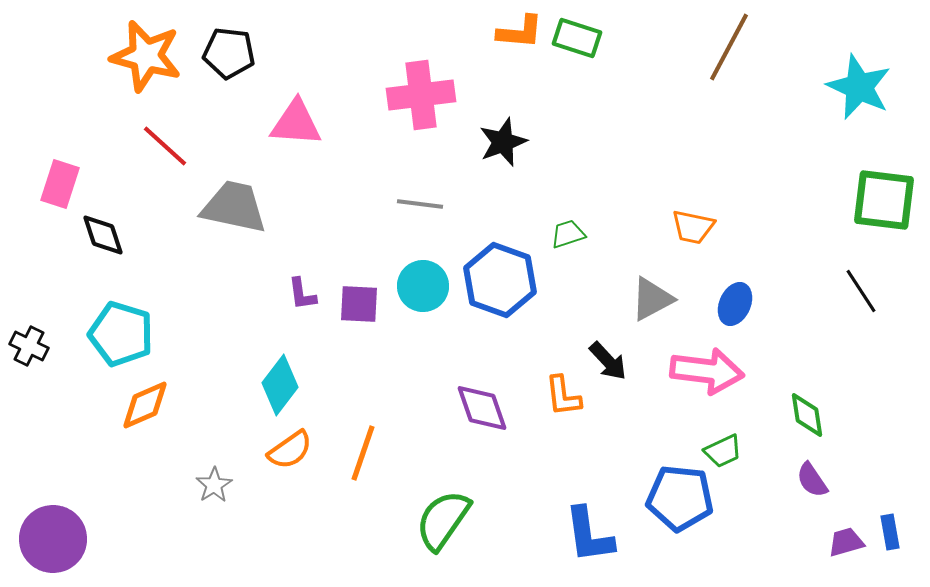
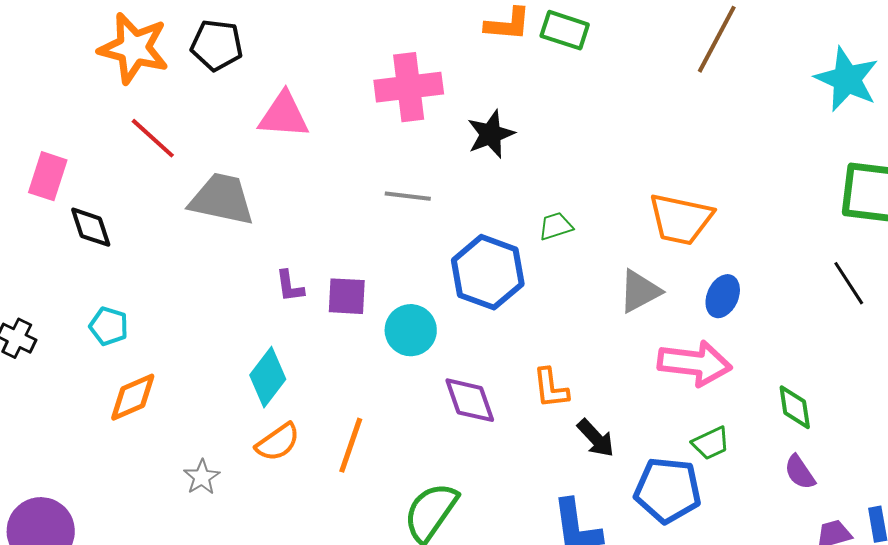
orange trapezoid: (693, 227) -> (681, 219), size x1.5
cyan circle: (423, 286) -> (411, 330), moved
cyan pentagon: (121, 334) -> (109, 326), size x0.6
black arrow: (608, 361) -> (596, 438), moved

